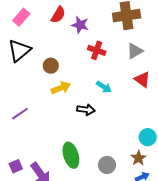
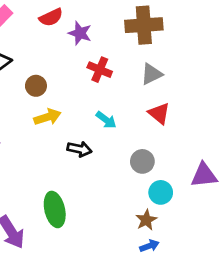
red semicircle: (58, 15) -> (51, 17), turned 30
gray circle: (107, 165) -> (142, 161), moved

